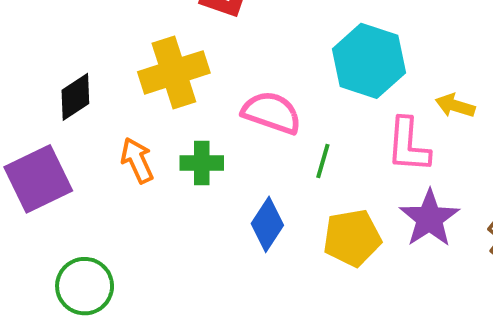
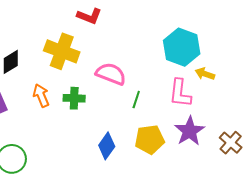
cyan hexagon: (369, 61) -> (182, 47), moved
yellow cross: (174, 72) -> (62, 51), turned 36
blue diamond: (267, 224) -> (107, 146), moved

